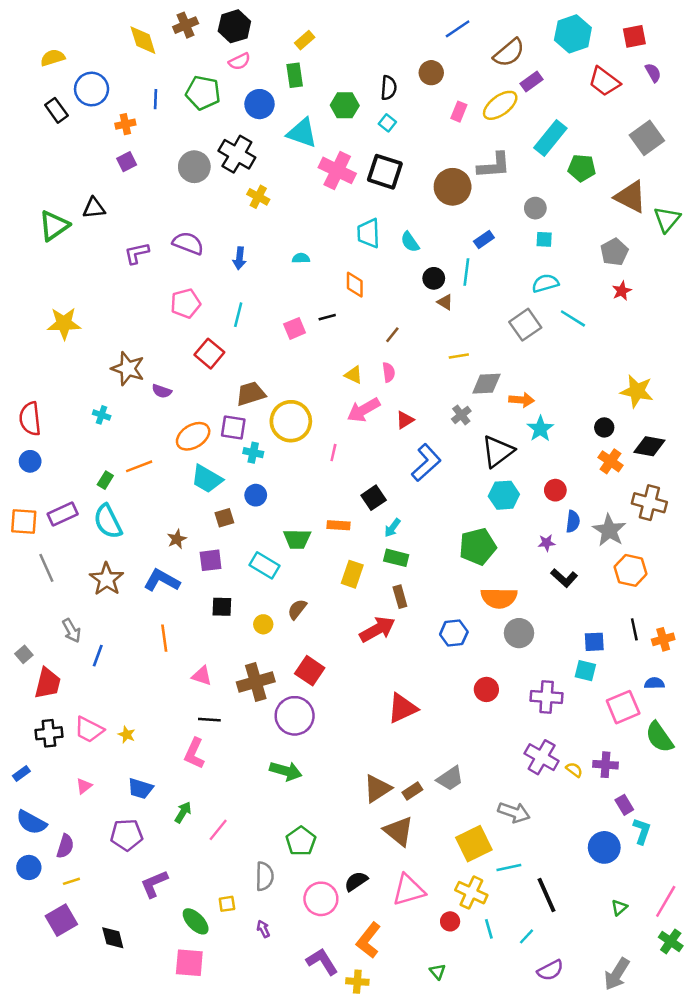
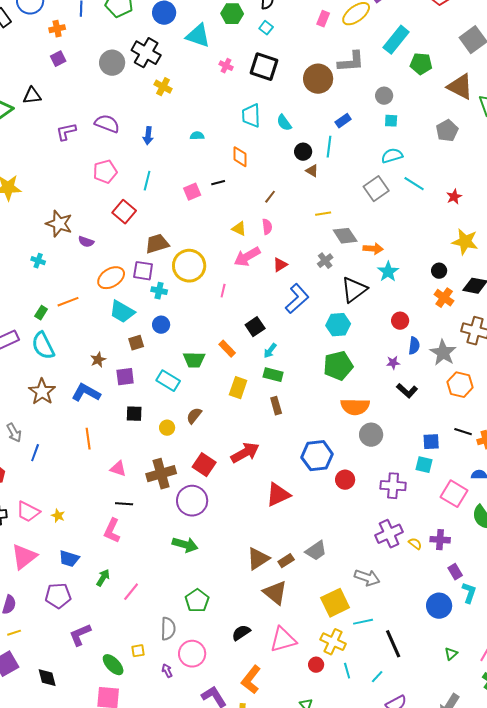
pink cross: (337, 170) -> (226, 66), size x0.5
red star: (622, 291) -> (454, 197), moved
gray diamond: (486, 384) -> (345, 236), turned 60
cyan hexagon: (504, 495) -> (338, 325), moved
orange rectangle: (338, 525) -> (227, 349), turned 42
red arrow: (377, 629) -> (245, 453), moved
black line: (634, 629) -> (463, 432), turned -60
blue hexagon: (454, 633) -> (317, 456), moved, size x1.4
pink square: (623, 707) -> (454, 494), turned -36
purple cross: (542, 757) -> (389, 534), turned 36
pink triangle: (84, 786) -> (24, 557), size x2.0
pink circle: (321, 899) -> (192, 654), moved

